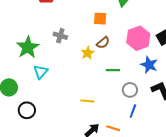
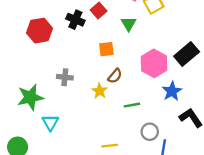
green star: (28, 47) -> (30, 97), turned 30
blue star: (149, 65) -> (172, 91), turned 30
gray circle: (130, 90) -> (150, 132), moved

